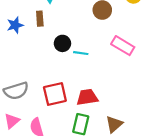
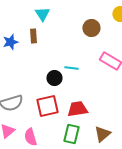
black circle: (62, 43) -> (54, 78), moved

